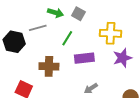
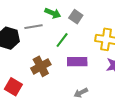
brown cross: (49, 66) -> (41, 66), turned -36

